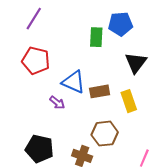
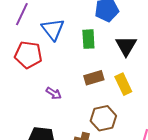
green rectangle: (96, 37) -> (88, 39), moved
blue triangle: (74, 82) -> (53, 29), moved, turned 35

